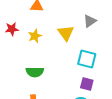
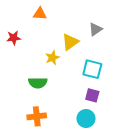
yellow triangle: (66, 33) -> (70, 42), turned 30
yellow star: (35, 36) -> (52, 58), moved

